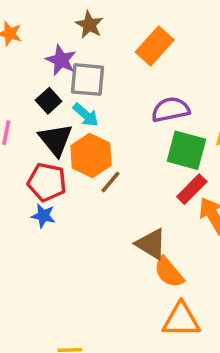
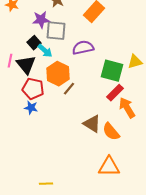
purple star: (61, 60) -> (41, 20), turned -30
purple semicircle: (171, 110) -> (83, 48), moved
cyan arrow: (86, 115) -> (45, 51), moved
black triangle: (56, 140) -> (26, 65), moved
orange semicircle: (169, 272) -> (111, 132), moved

